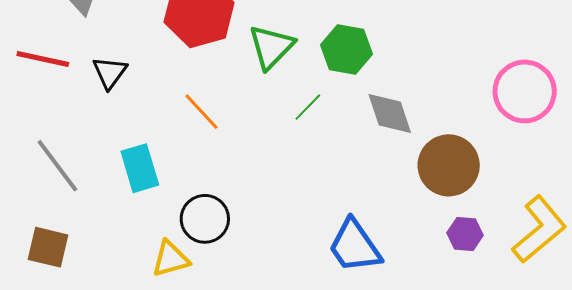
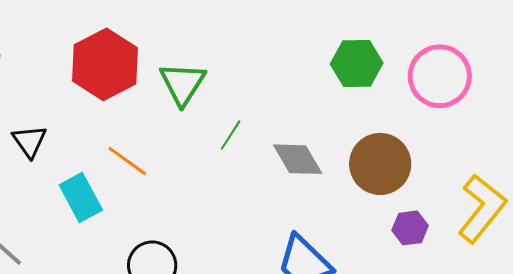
green hexagon: (347, 49) -> (357, 63), moved
gray diamond: (390, 113) -> (298, 159), moved
cyan rectangle: (140, 168) -> (81, 197), moved

